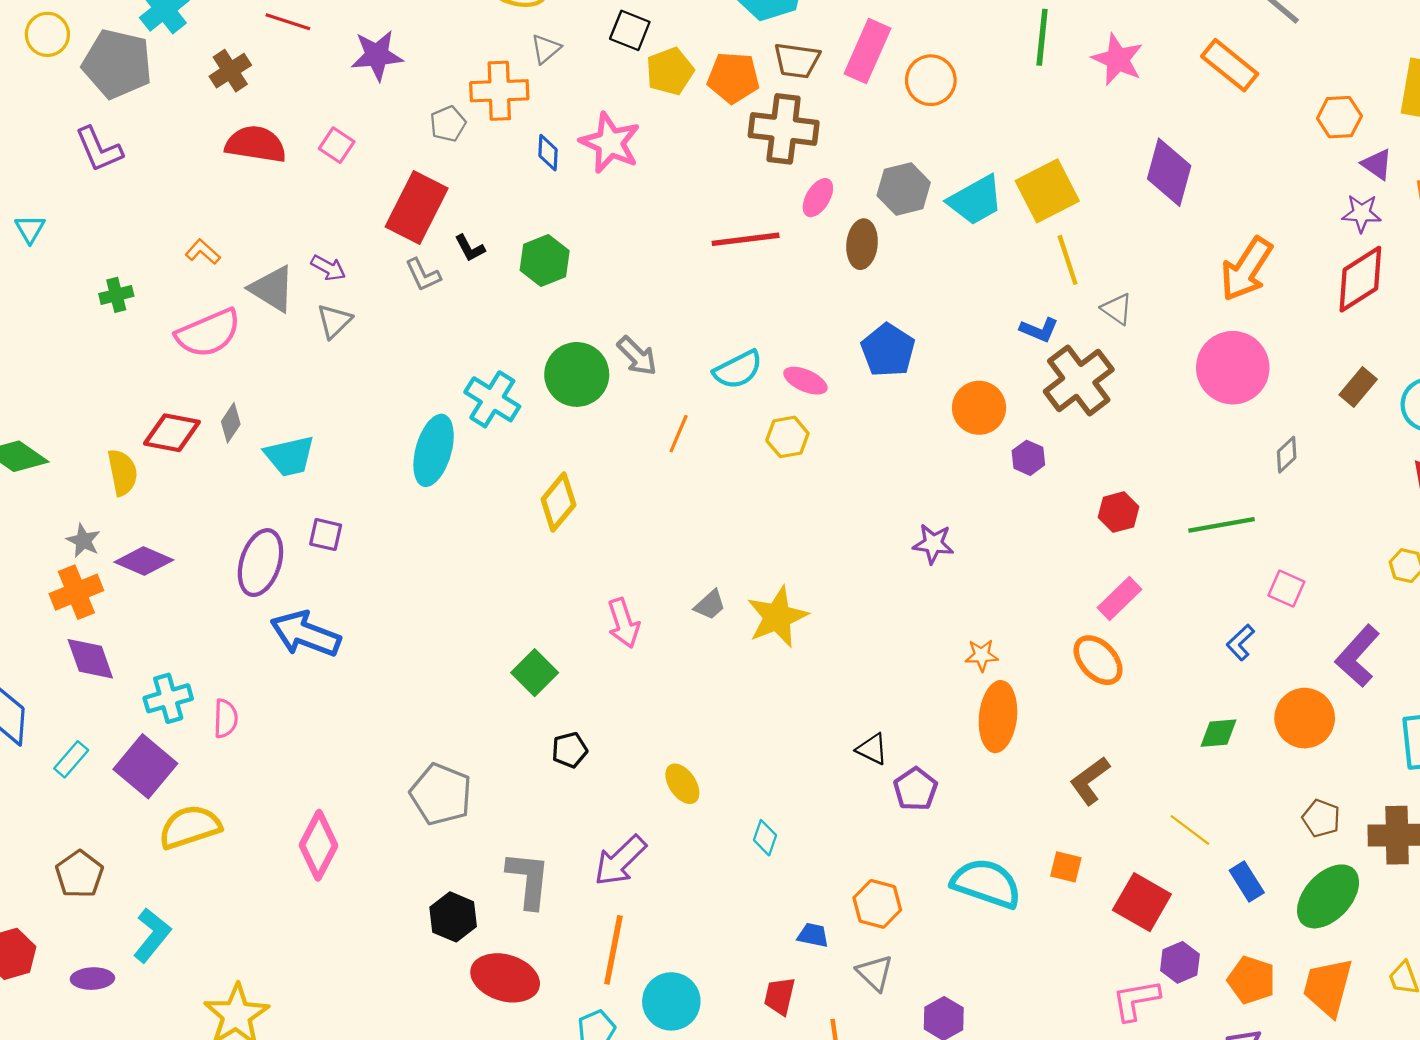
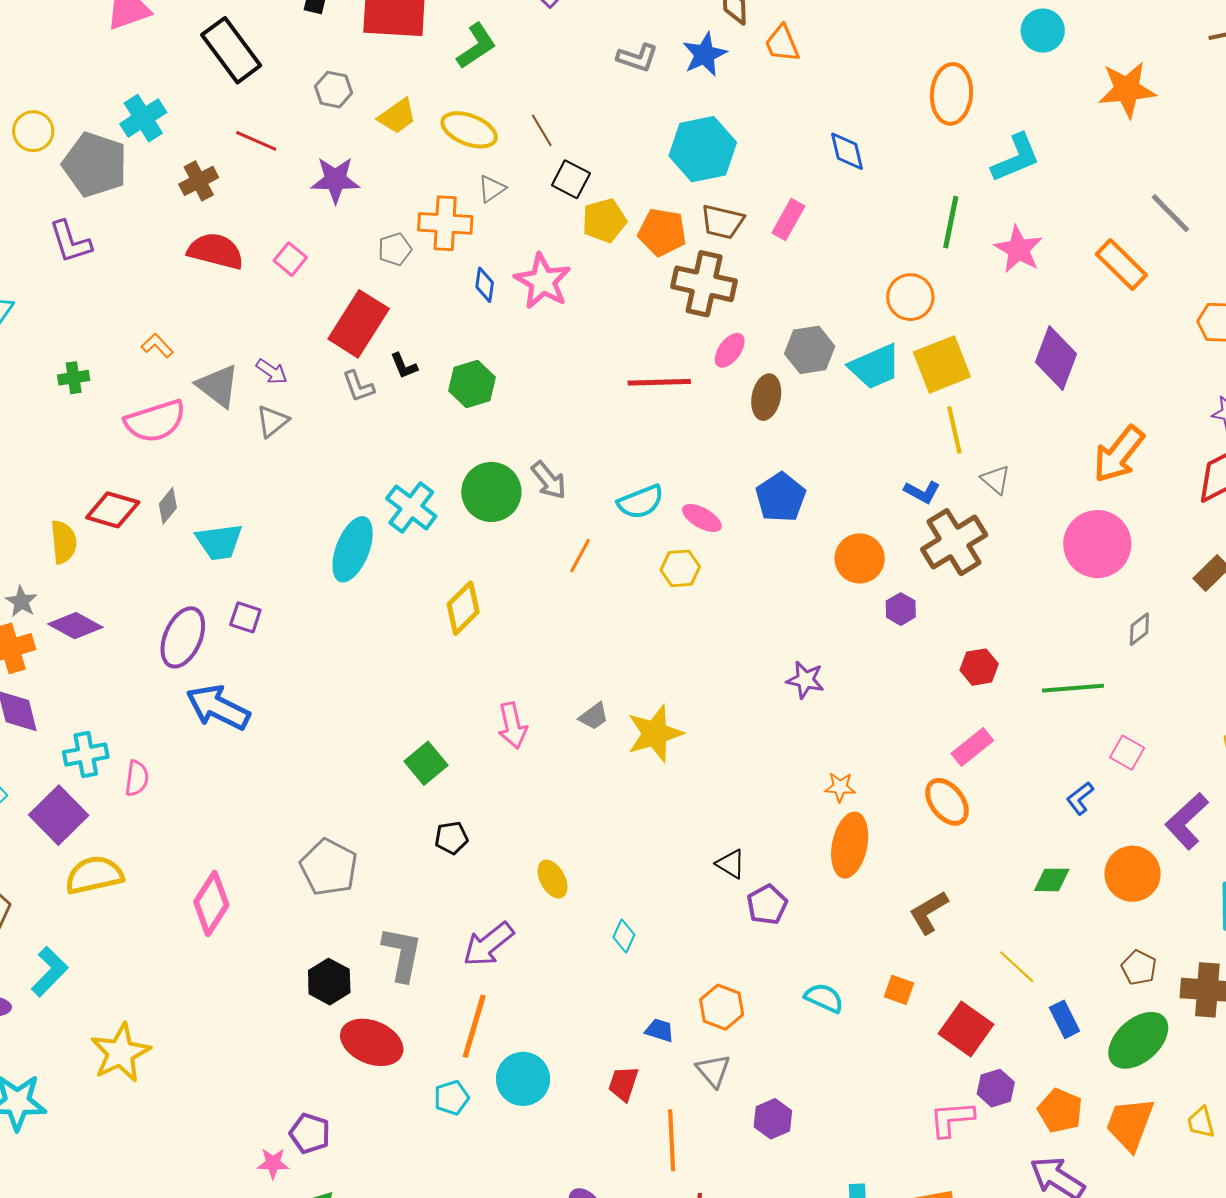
pink rectangle: (867, 51) -> (788, 219), size x0.7
orange circle: (931, 80) -> (910, 297), moved
cyan semicircle: (986, 883) -> (824, 998), size x0.6

